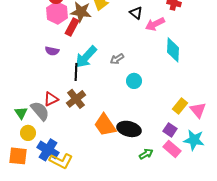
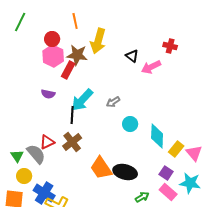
cyan diamond: (173, 50) -> (157, 136), moved

